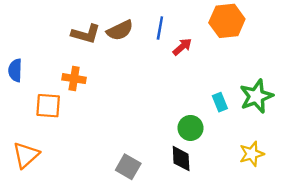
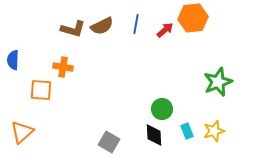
red arrow: (182, 47) -> (165, 30), moved
cyan rectangle: (220, 102) -> (187, 131), moved

